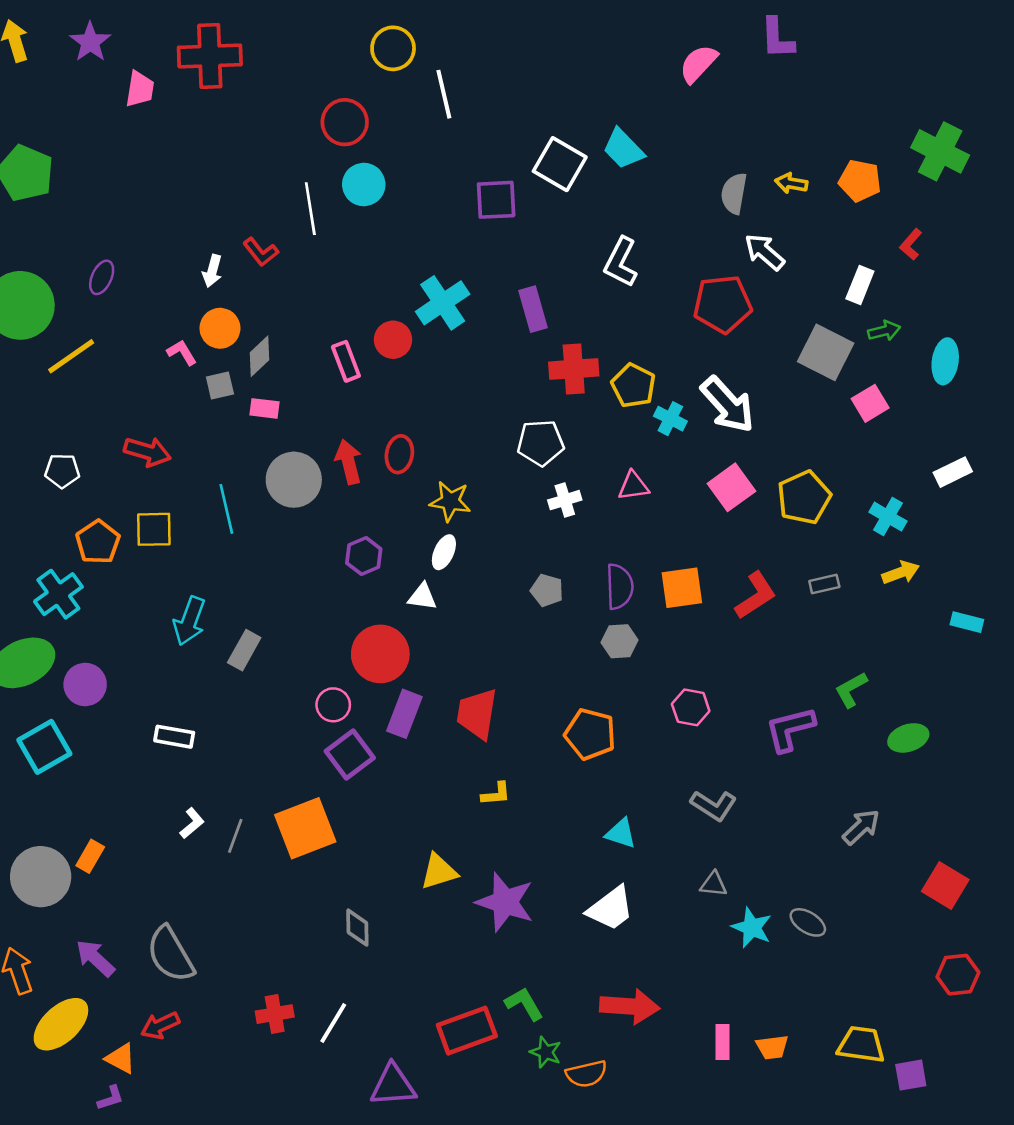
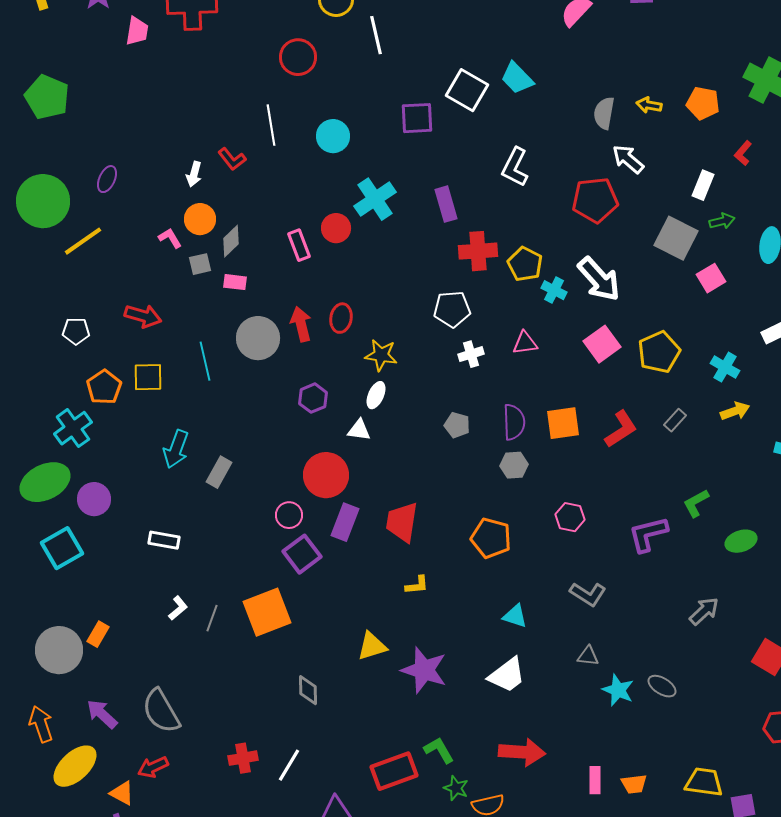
cyan circle: (364, 184) -> (333, 136), moved
gray rectangle: (824, 584) -> (675, 420), turned -35

